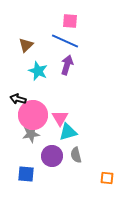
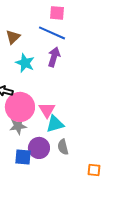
blue square: (26, 174) -> (23, 157), moved

